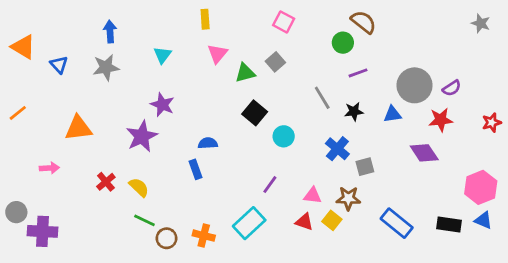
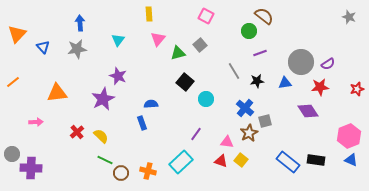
orange triangle: (23, 47) -> (17, 34), turned 42
brown star: (348, 198) -> (249, 133), moved, turned -30
black rectangle: (449, 225) -> (316, 160), moved

